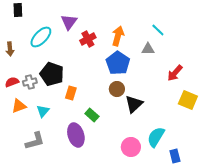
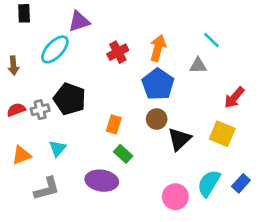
purple triangle: (69, 22) -> (79, 21), moved, turned 36
orange rectangle: (71, 93) -> (114, 124), moved
yellow square: (188, 100) -> (222, 134), moved
orange triangle: (19, 106) -> (21, 155), moved
purple ellipse: (76, 135) -> (102, 181), turned -65
blue rectangle: (175, 156) -> (241, 183), moved, turned 56

